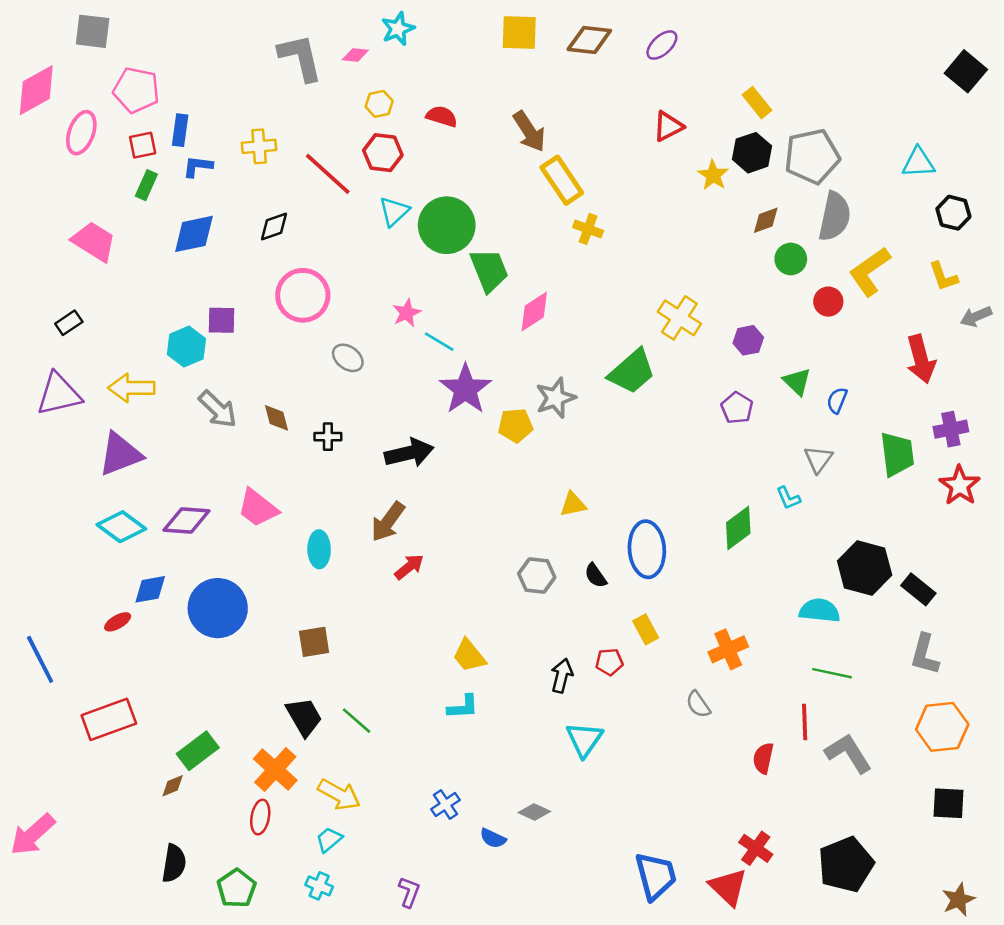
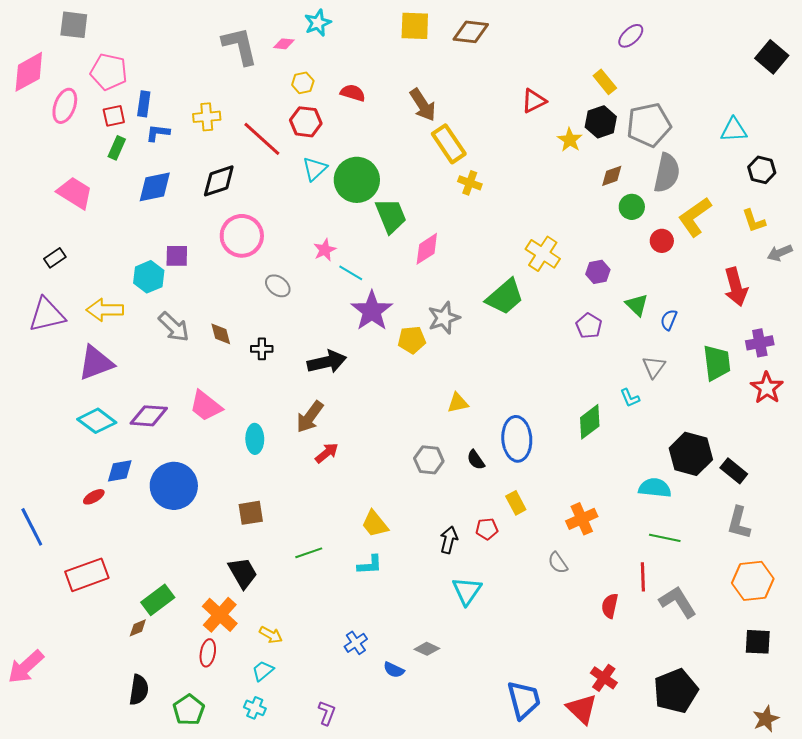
purple ellipse: (662, 45) -> (631, 36), moved
black diamond: (274, 226) -> (219, 181), size x1.4
green line: (357, 721) -> (309, 553), moved, turned -60
yellow arrow: (339, 795) -> (271, 635), size x0.7

